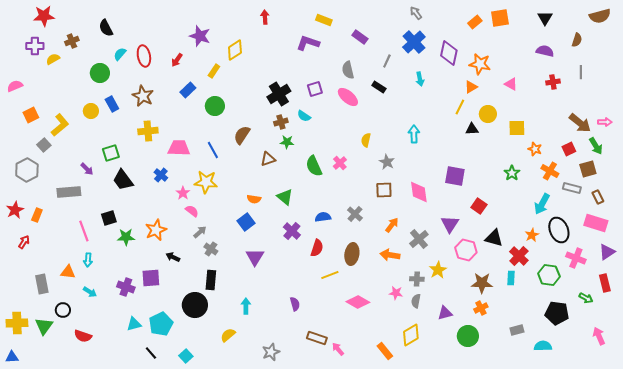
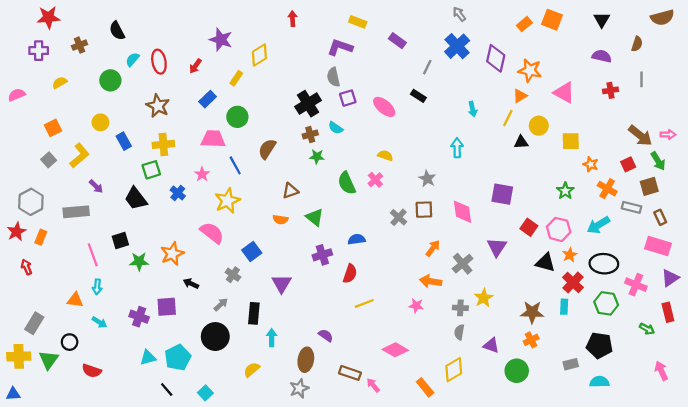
orange square: (500, 18) -> (552, 20), turned 30
yellow semicircle: (53, 59) -> (60, 83), moved
gray semicircle: (348, 70) -> (333, 77), moved
cyan arrow: (420, 79) -> (473, 109), moved
pink triangle: (511, 84) -> (564, 93), size x1.5
blue rectangle: (112, 104) -> (124, 141), moved
orange square: (31, 115) -> (53, 128), moved
yellow L-shape: (60, 125) -> (79, 155), moved
yellow semicircle: (366, 140) -> (385, 155), moved, turned 96
pink trapezoid: (179, 148) -> (213, 139), moved
green square: (111, 153) -> (151, 170), moved
brown triangle: (268, 159) -> (290, 191), moved
gray hexagon: (27, 170) -> (31, 202), moved
yellow star: (206, 182) -> (227, 201), turned -30
pink star: (183, 193) -> (202, 174), moved
cyan arrow: (542, 204) -> (598, 225), turned 30
pink semicircle: (192, 211) -> (212, 233), size x1.6
gray cross: (355, 214) -> (399, 217), moved
blue square: (246, 222) -> (252, 252), moved
black ellipse: (559, 230) -> (604, 264), moved, turned -65
purple cross: (292, 231) -> (322, 255), turned 30
gray arrow: (200, 232) -> (221, 305), moved
orange star: (532, 235) -> (570, 255), moved
red arrow: (24, 242) -> (27, 267), turned -56
pink hexagon: (466, 250) -> (559, 229), moved
brown ellipse: (352, 254) -> (306, 360), moved
black rectangle: (211, 280) -> (254, 313), moved
gray rectangle: (42, 284) -> (34, 323), moved, turned 42
pink star: (396, 293) -> (416, 306), moved
pink diamond: (358, 302) -> (395, 350), moved
purple semicircle: (295, 304) -> (326, 335), turned -40
purple triangle: (445, 313) -> (491, 345), turned 35
black pentagon: (557, 313) -> (599, 345), moved

